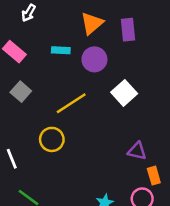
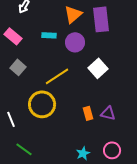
purple rectangle: (128, 30) -> (101, 19), size x1.4
yellow circle: (52, 139) -> (42, 104), size x1.4
orange rectangle: (154, 176) -> (88, 113), moved

